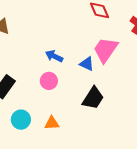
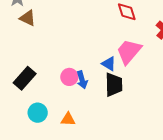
blue arrow: (54, 56) -> (82, 80), moved, turned -138
black trapezoid: (93, 98) -> (114, 85), moved, turned -40

